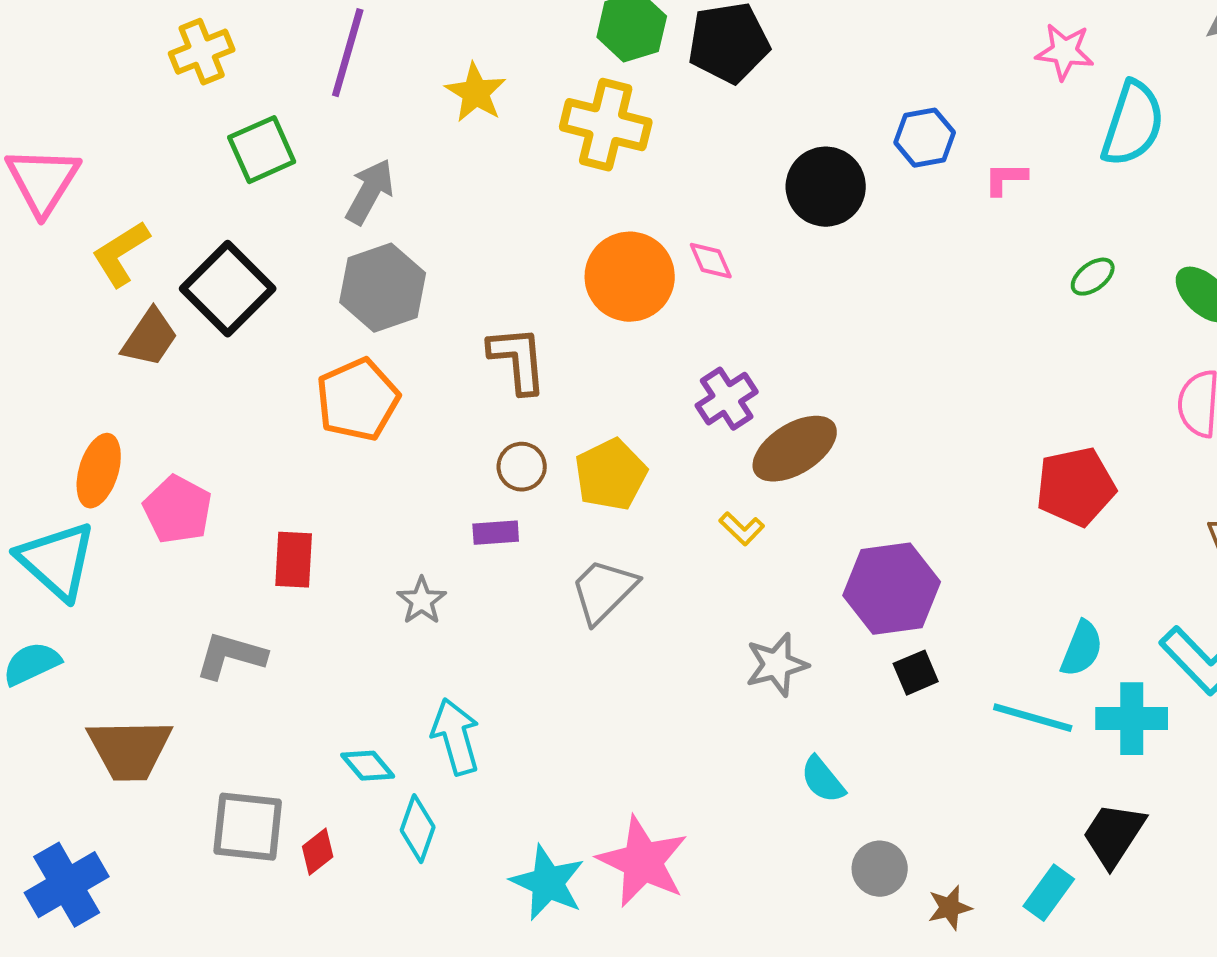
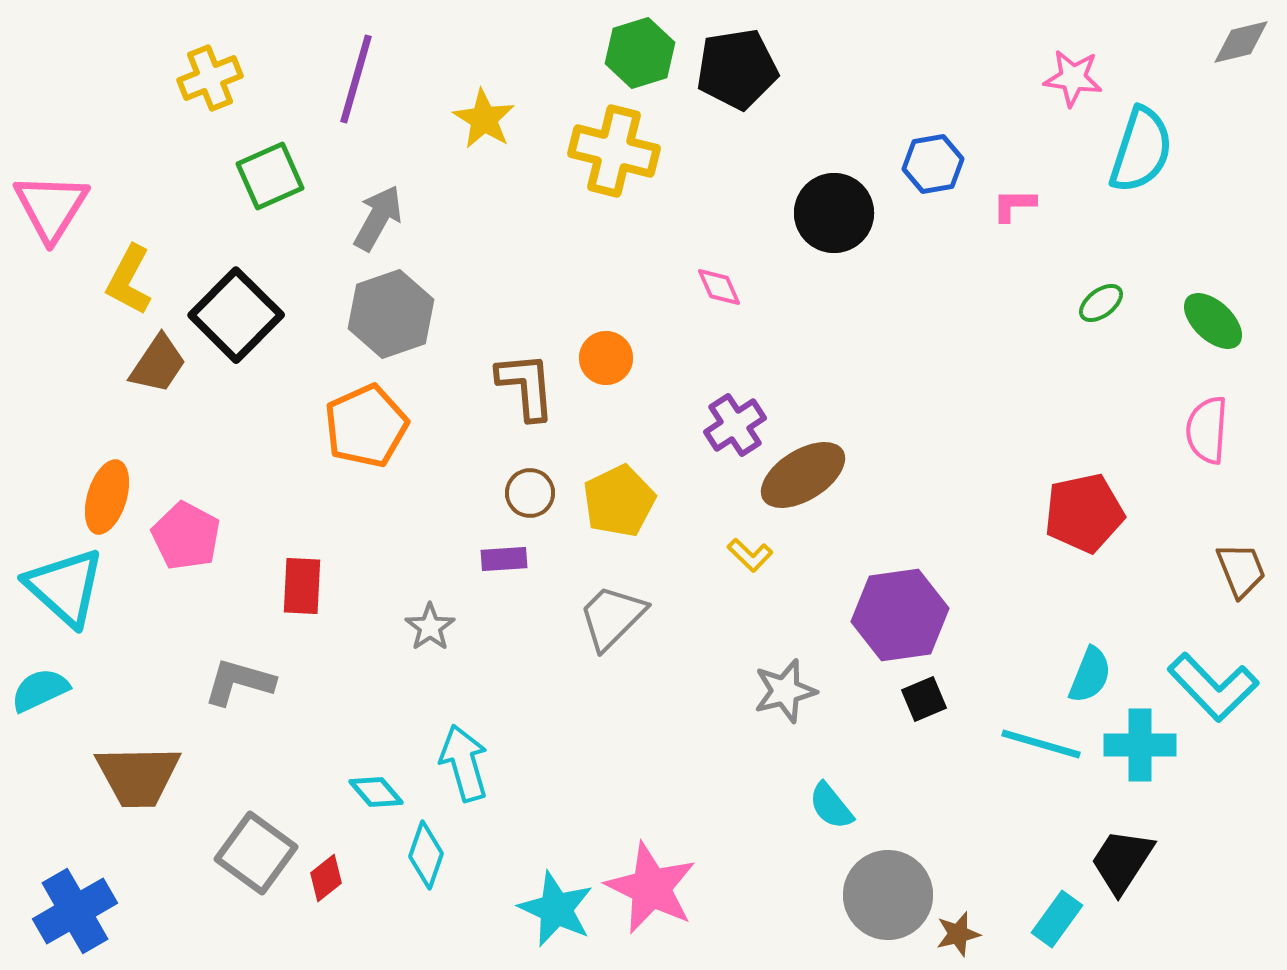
yellow L-shape: (121, 254) -> (129, 280), turned -30
orange circle: (630, 277) -> (606, 358), moved, size x0.6
gray square: (248, 827) -> (256, 853), turned 30
gray circle: (880, 869) -> (888, 895), size x1.6

